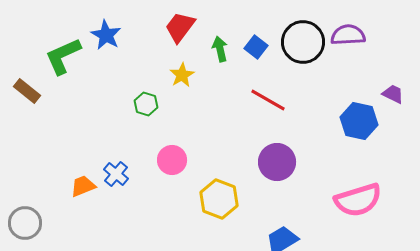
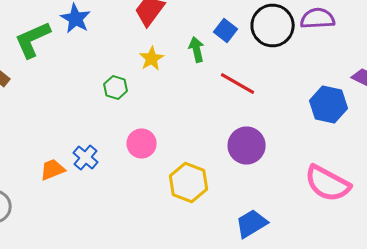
green arrow: (220, 49) -> (197, 50), moved
pink semicircle: (358, 200) -> (328, 184), turned 45

